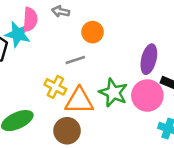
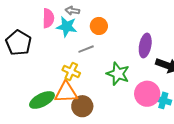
cyan star: (18, 34) -> (67, 27), moved
pink circle: (147, 96) -> (147, 94), moved
orange triangle: (79, 101) -> (66, 92), moved

